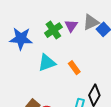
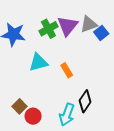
purple triangle: (71, 26) -> (68, 26), size x1.5

